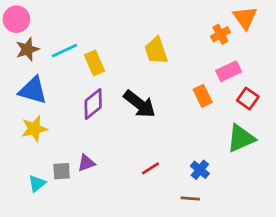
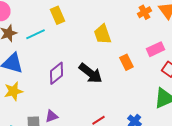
orange cross: (220, 34) -> (144, 12), moved
yellow rectangle: (94, 63) -> (57, 15), moved
orange rectangle: (203, 96) -> (126, 62), moved

